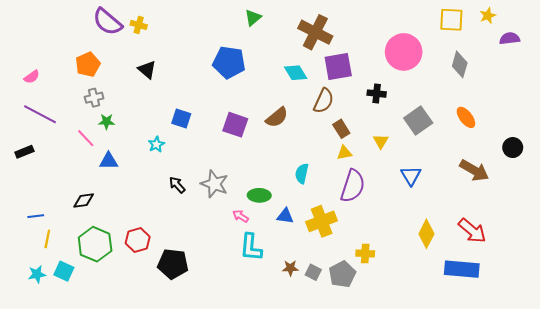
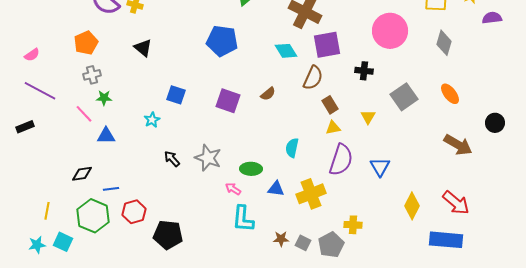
brown semicircle: (277, 117) -> (268, 94), size x0.7
blue triangle: (411, 176) -> (380, 167), moved
blue line: (36, 216) -> (111, 189), moved

